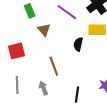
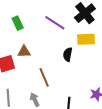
brown triangle: (44, 30) -> (24, 52), moved, turned -48

